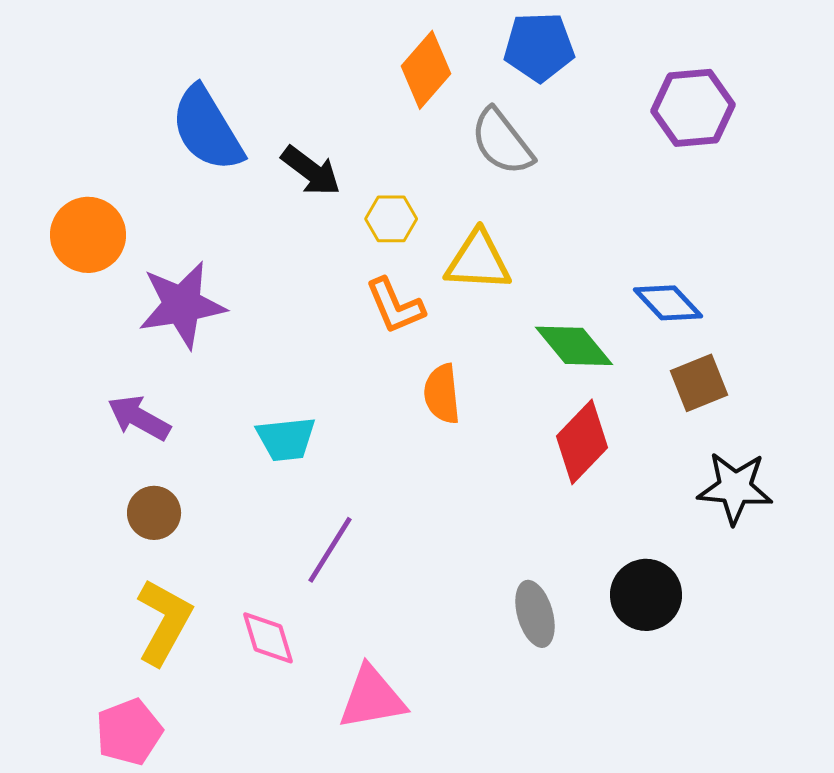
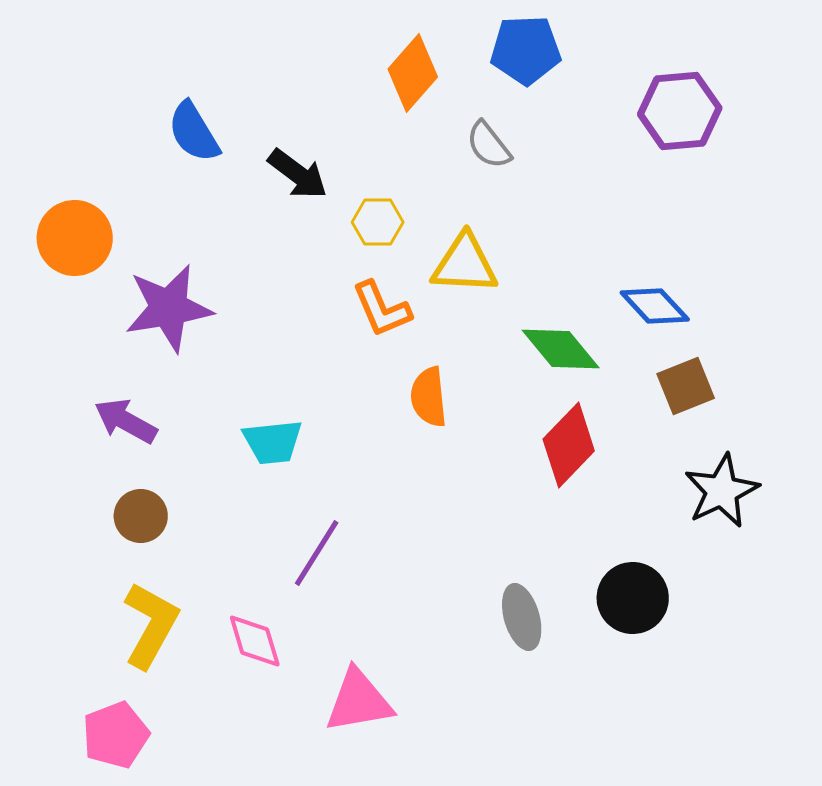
blue semicircle: (207, 129) -> (194, 132), size x0.7
gray semicircle: (502, 142) -> (489, 145), size x0.7
black star: (735, 488) -> (722, 491), turned -30

